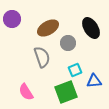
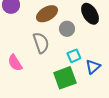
blue triangle: (94, 81) -> (93, 67), turned -35
pink semicircle: (26, 92) -> (15, 63), moved

